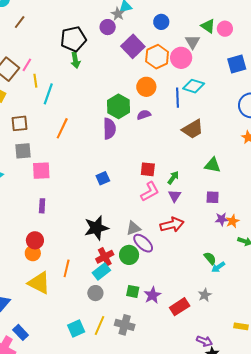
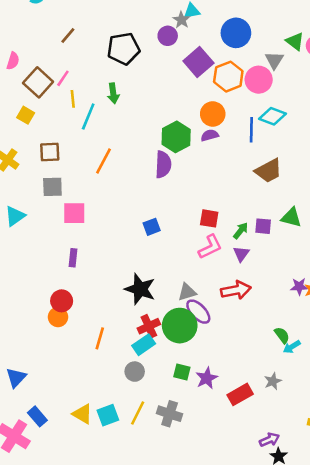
brown line: (20, 22) -> (68, 36), moved
blue circle: (161, 22) -> (236, 33), size x1.5
green arrow: (75, 60) -> (113, 93), moved
purple semicircle: (144, 115) -> (210, 135), moved
purple square: (213, 197) -> (263, 226), moved
black star: (96, 228) -> (140, 289), turned 30
green circle: (129, 255) -> (180, 326), size x1.4
yellow triangle: (39, 283) -> (82, 414), moved, size x0.7
purple arrow: (205, 341) -> (269, 440), turned -49

